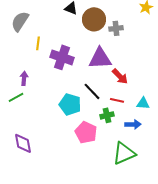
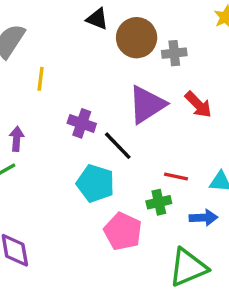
purple cross: (62, 57) -> (82, 123), moved, size x0.7
purple triangle: (100, 58) -> (147, 105), turned -30
red arrow: (120, 76) -> (198, 105), moved
black line: (92, 91) -> (118, 146), moved

